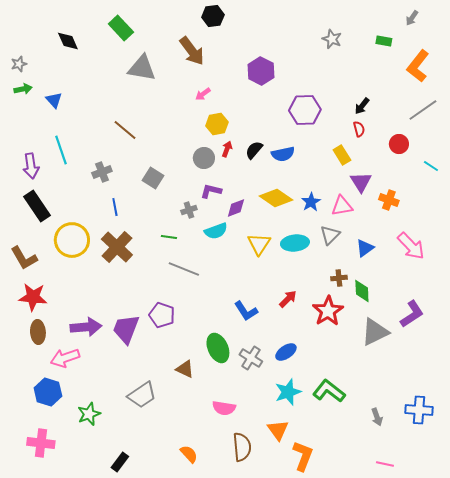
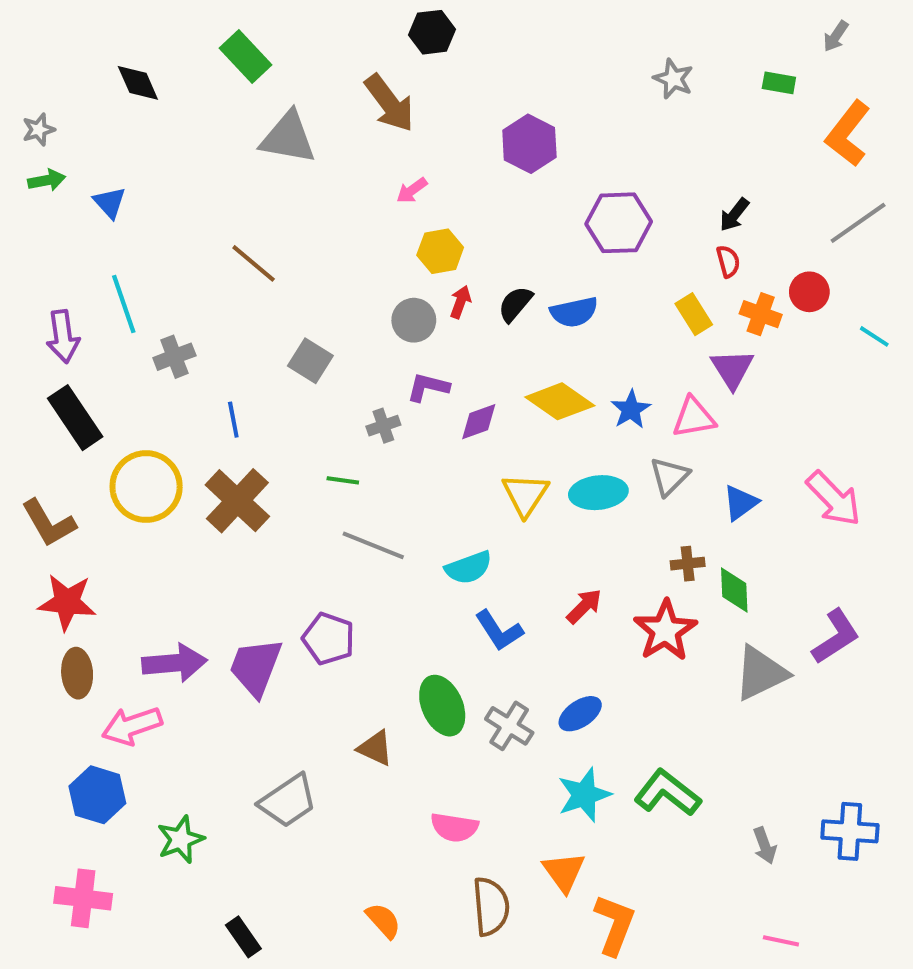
gray cross: (102, 172) -> (174, 357), moved
orange cross: (389, 200) -> (761, 314), moved
cyan semicircle: (216, 231) -> (469, 568), moved
black rectangle: (120, 462) -> (243, 937), turned -72

